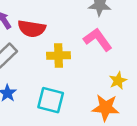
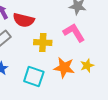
orange star: (106, 108) -> (64, 68), moved

